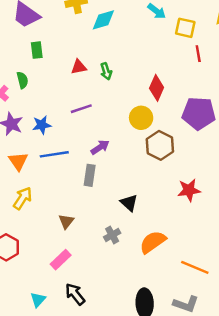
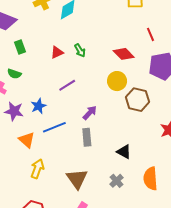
red line: (198, 54) -> (150, 34), moved
green semicircle: (22, 80) -> (14, 74), turned 136
red diamond: (157, 88) -> (124, 54), turned -55
brown triangle: (66, 221) -> (77, 179), size x1.6
orange semicircle: (153, 242) -> (151, 179), turned -45

